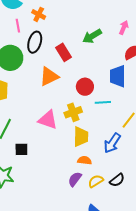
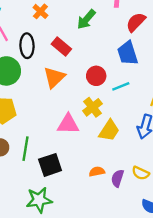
orange cross: (39, 14) -> (40, 11), moved, turned 32
yellow trapezoid: (81, 137) -> (109, 131), turned 50
black square: (21, 149) -> (50, 165), size x1.5
orange semicircle: (85, 160) -> (97, 172), moved
yellow semicircle: (96, 181) -> (141, 173), turned -105

